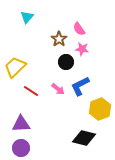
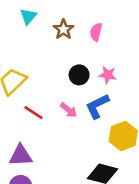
pink semicircle: (79, 29) -> (96, 32), turned 48
brown star: (59, 39) -> (63, 29), moved
pink star: (82, 49) -> (108, 75), moved

